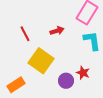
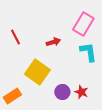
red line: (25, 34) -> (15, 37), moved
red star: (83, 73) -> (81, 92), moved

